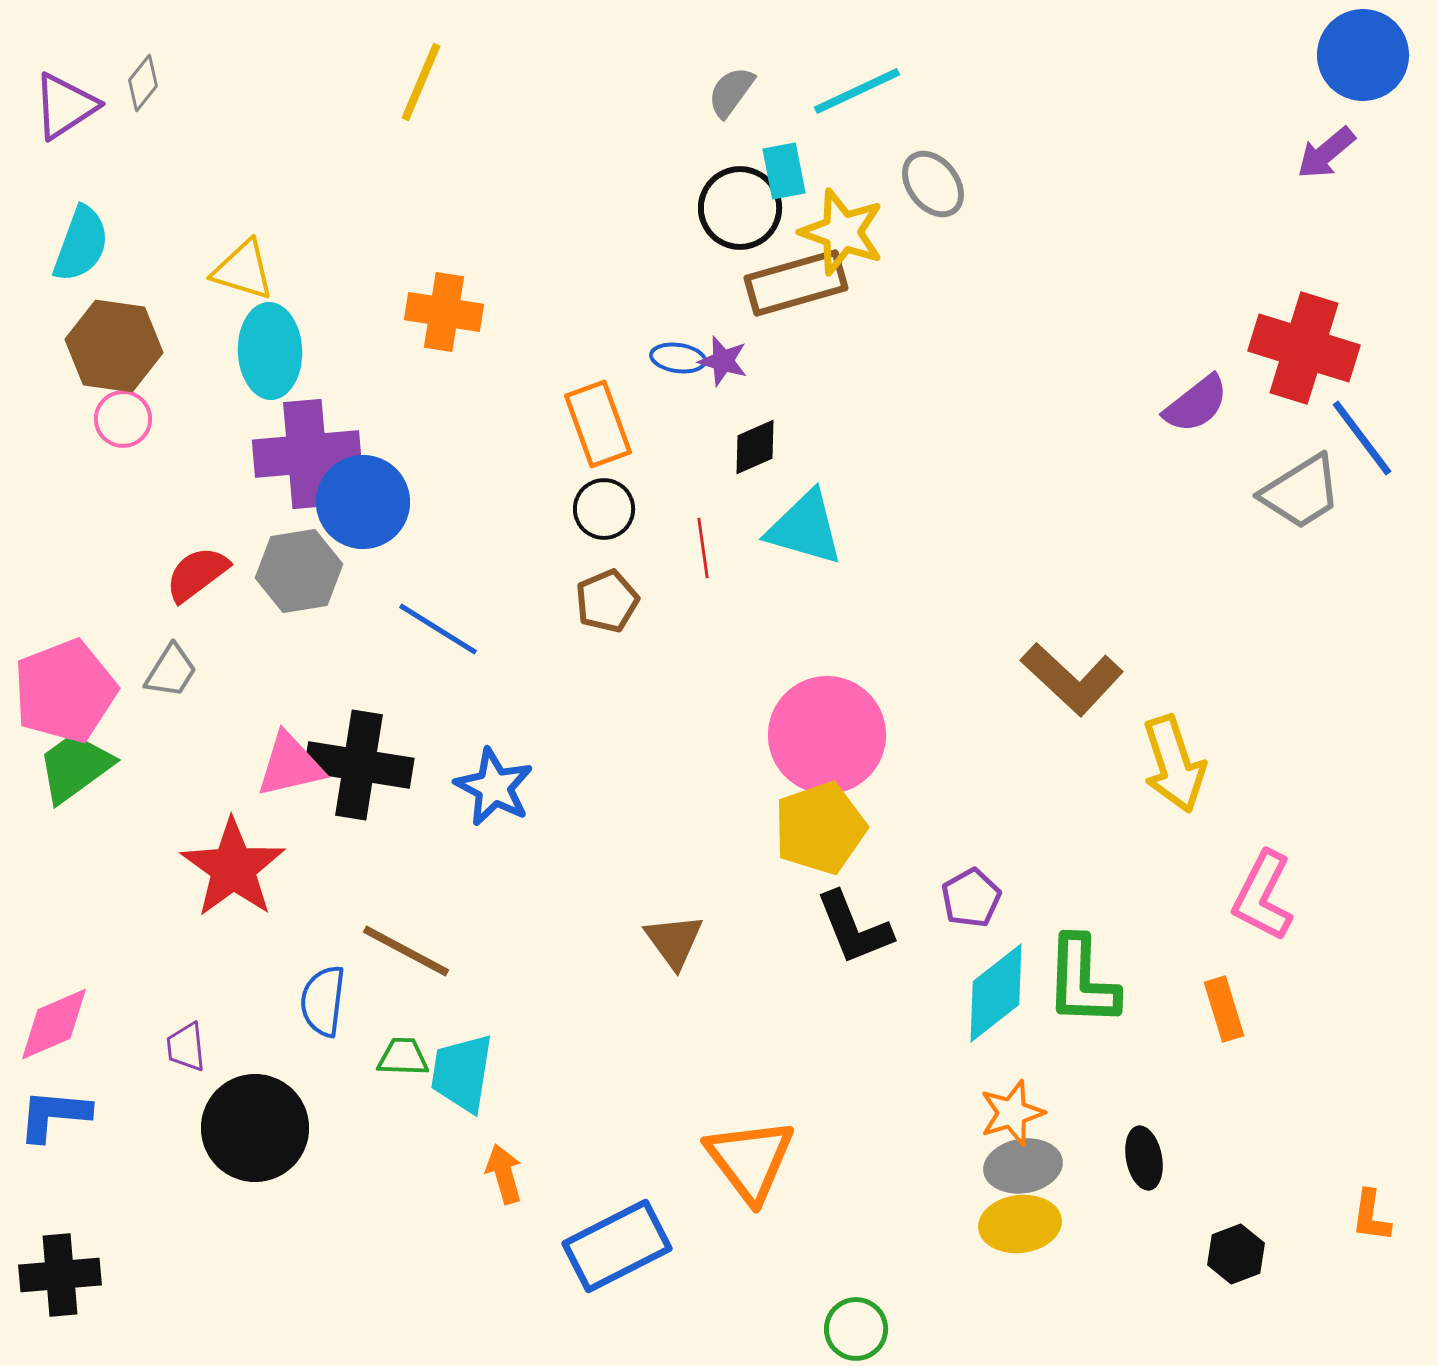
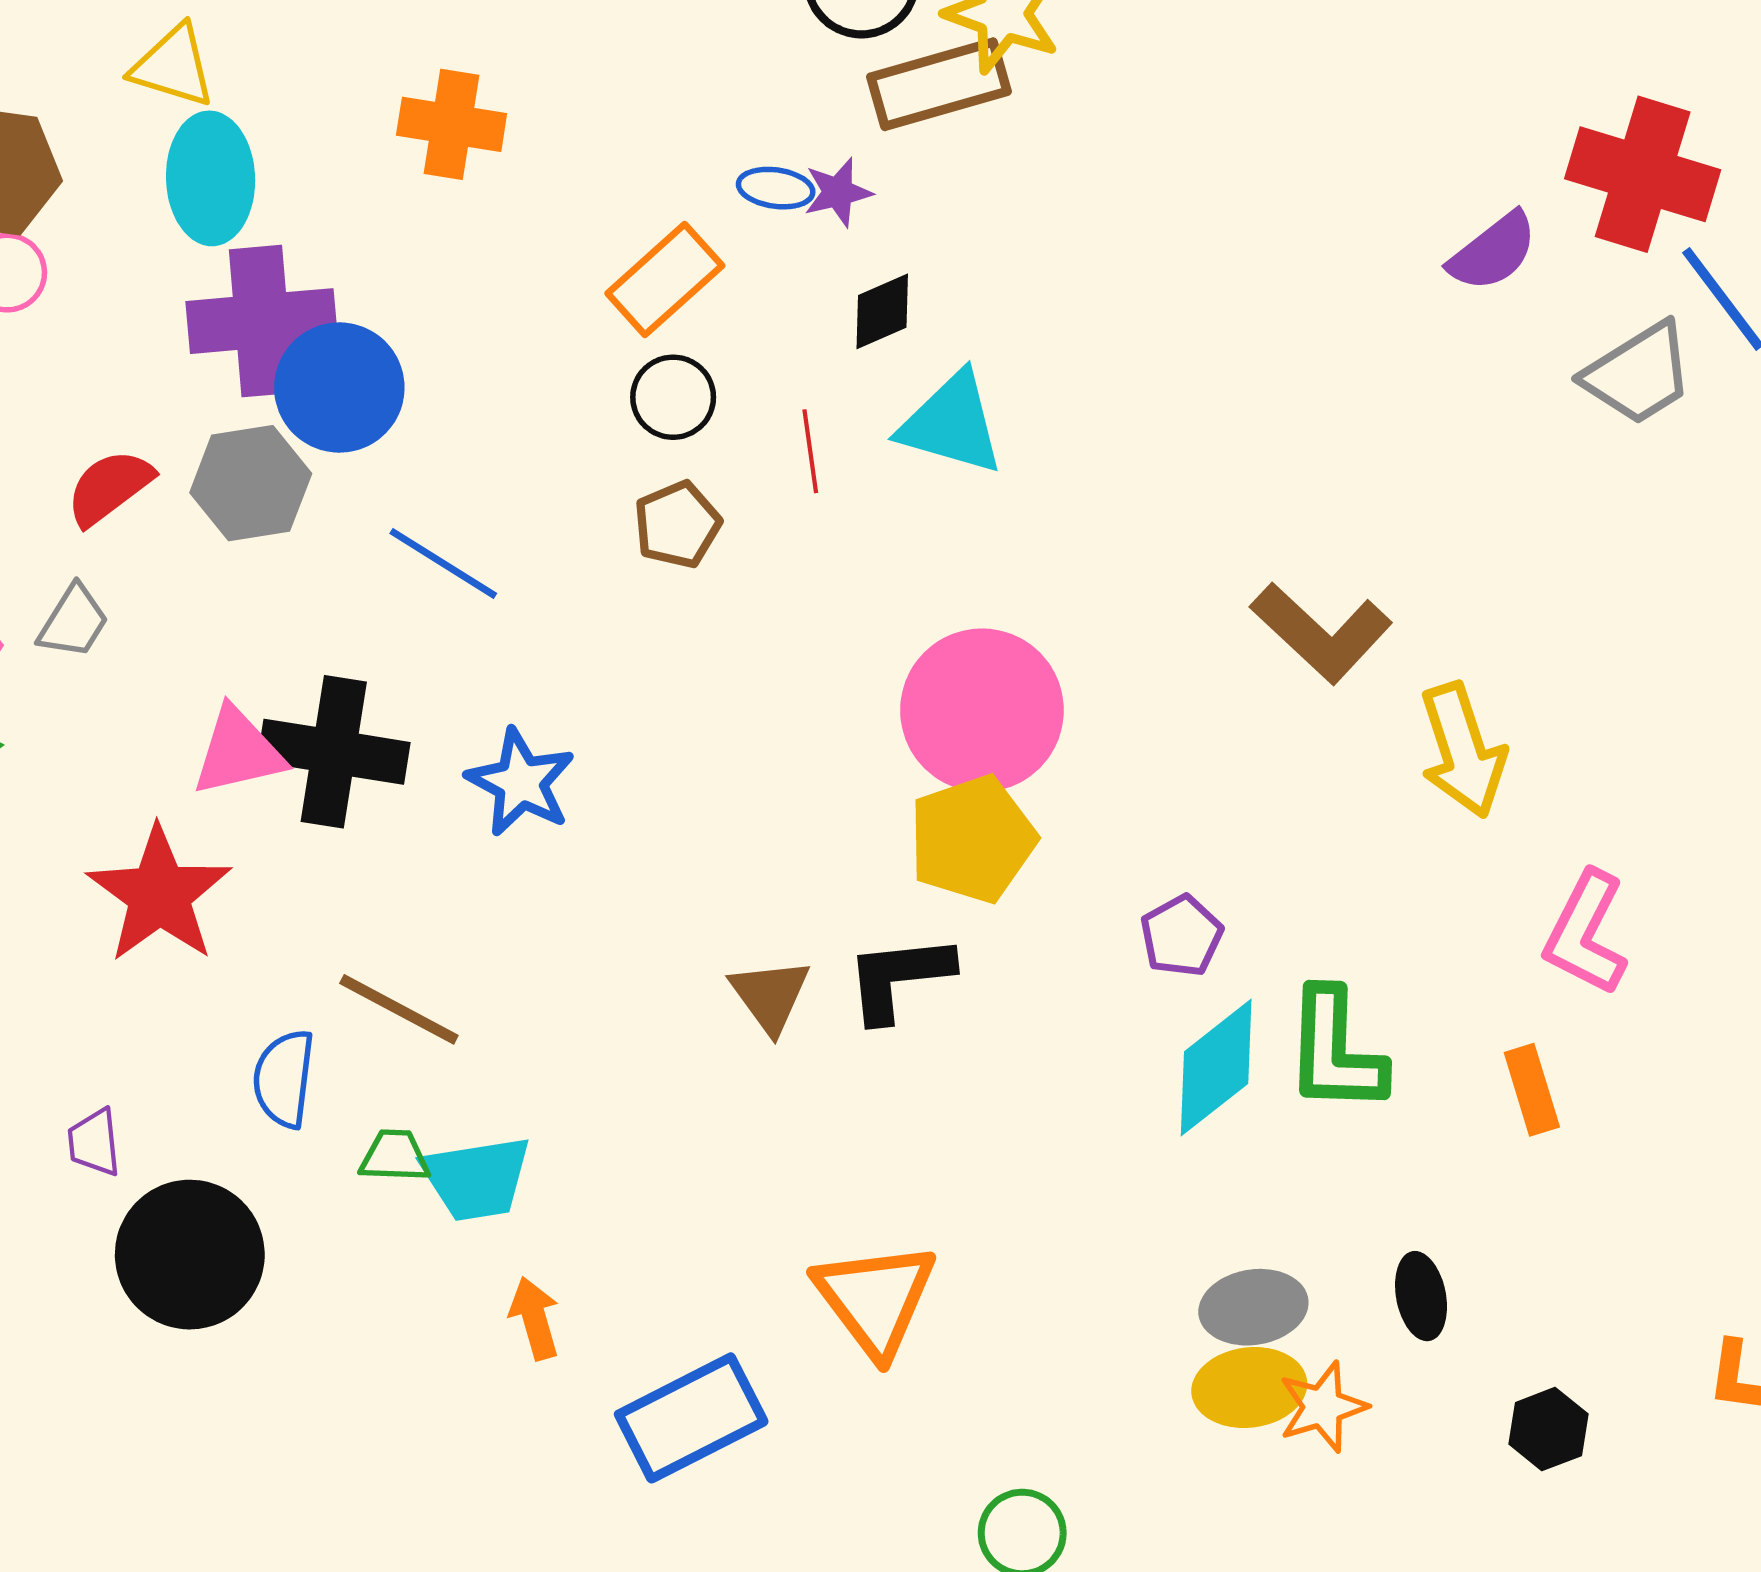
purple star: (723, 361) -> (838, 192), turned -30
orange rectangle: (598, 424) -> (665, 280), turned 68
black L-shape: (854, 928) -> (899, 978), moved, turned 106
cyan trapezoid: (462, 1073) -> (476, 1178), turned -108
orange star: (1012, 1113) -> (1323, 1407), moved

